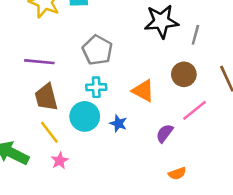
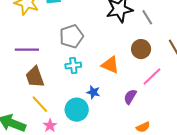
gray line: (195, 35) -> (147, 17), turned -42
gray pentagon: (97, 50) -> (71, 36), turned 30
cyan circle: (85, 116) -> (77, 110), moved

